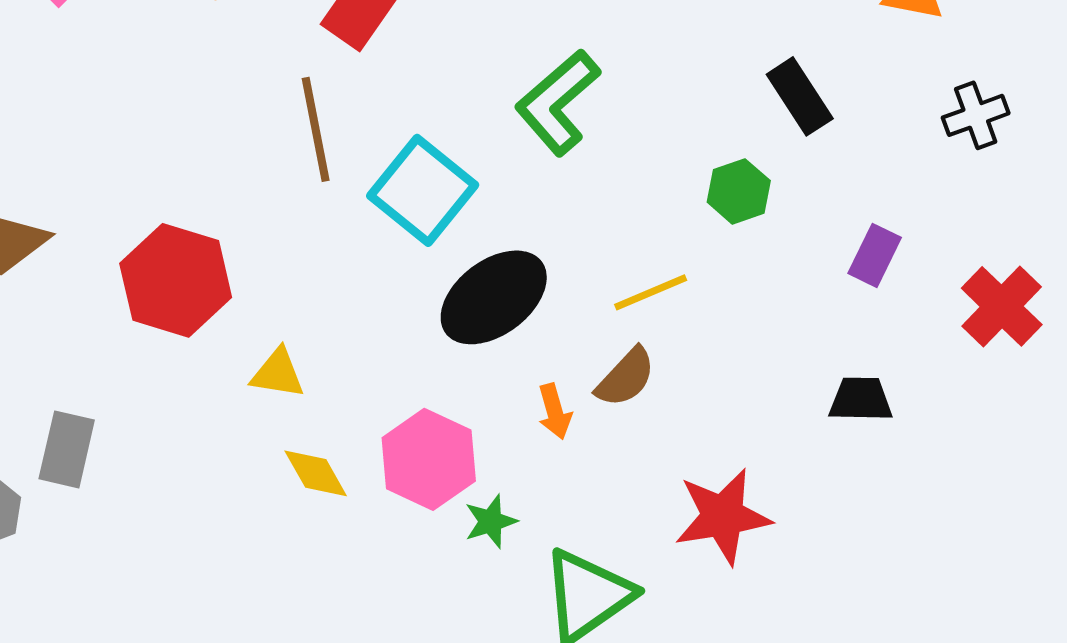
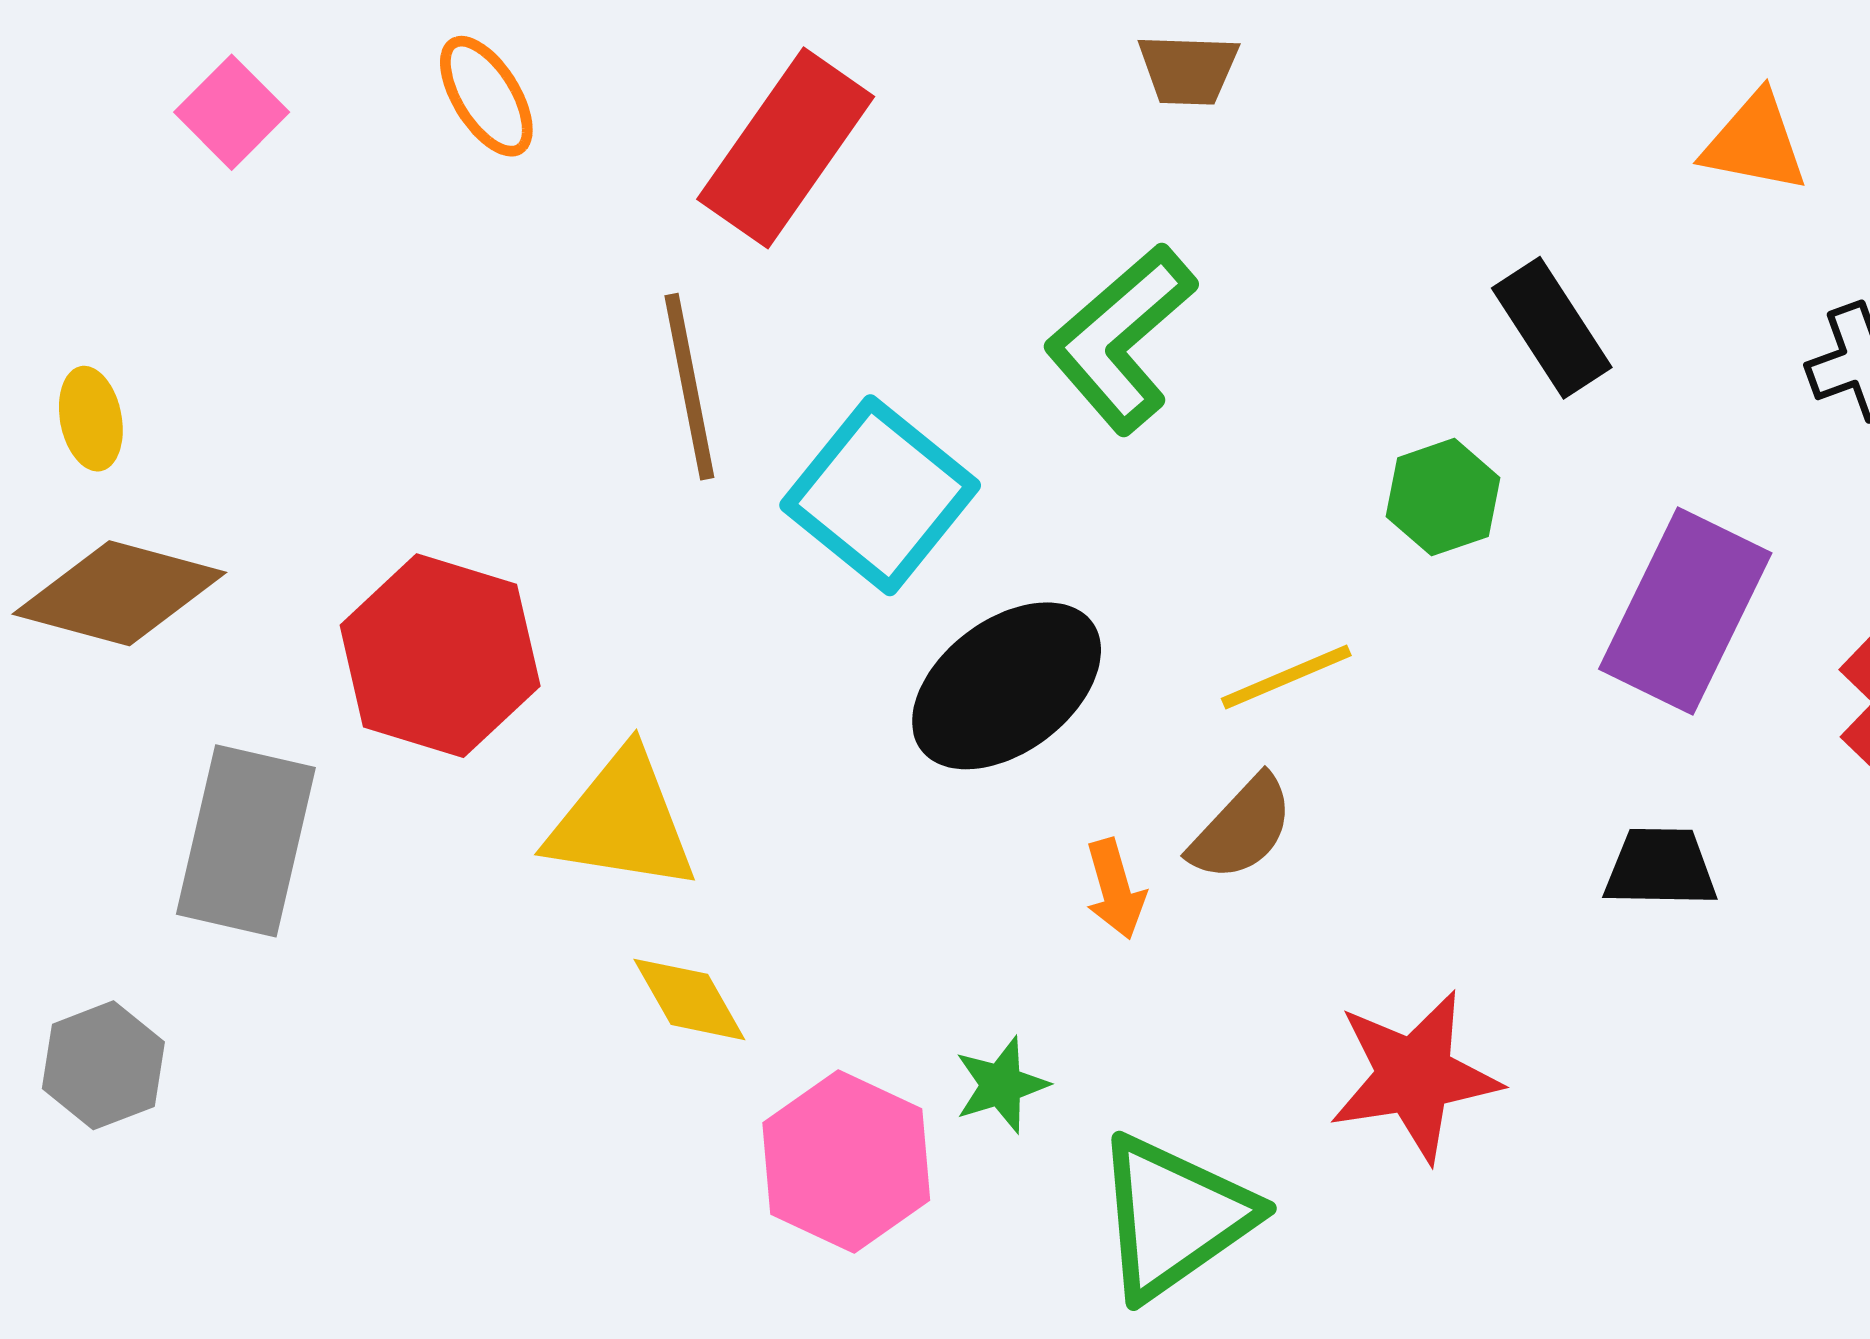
purple rectangle: (875, 255) -> (1685, 611), size x1.8
yellow triangle: (278, 373) -> (622, 821), size x1.6
gray rectangle: (67, 449) -> (246, 841), moved, size x1.4
pink hexagon: (429, 459) -> (846, 1162), moved

